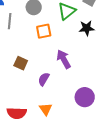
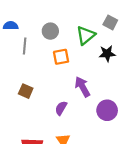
brown square: (21, 63) -> (26, 91), moved
purple circle: (85, 97) -> (107, 110), moved

